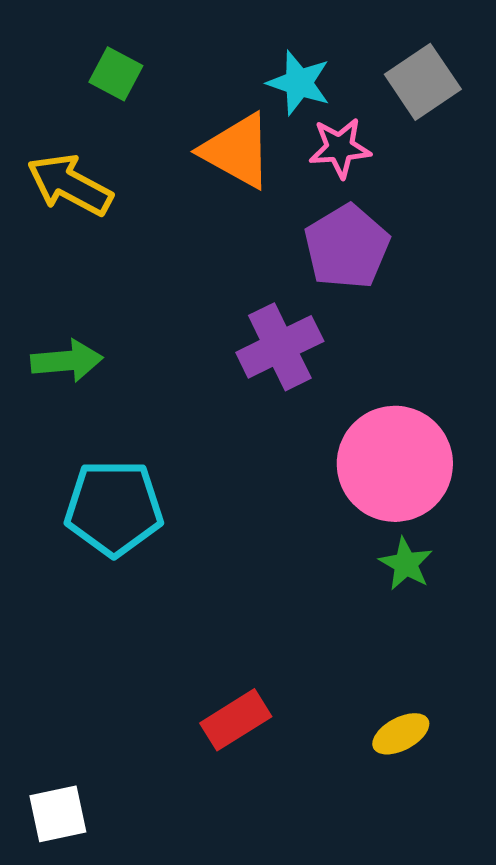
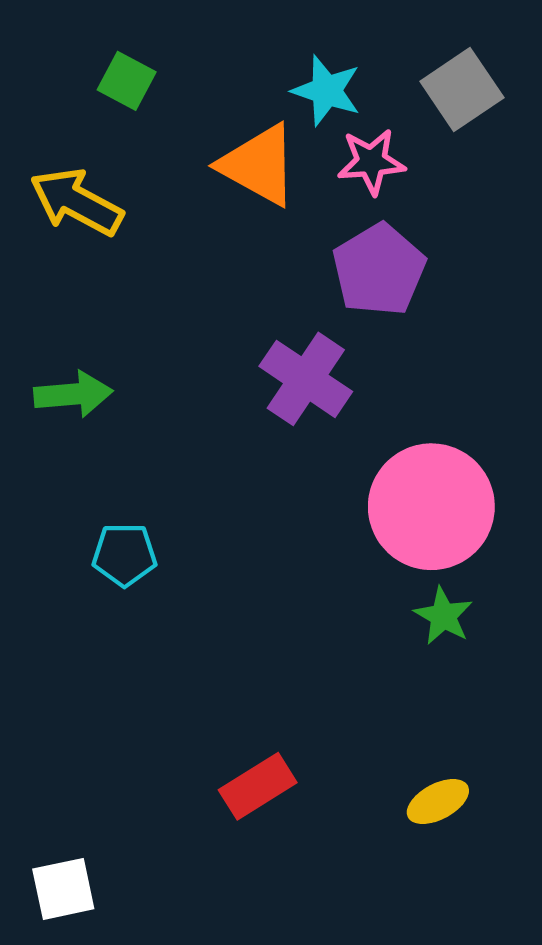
purple cross: (280, 347) -> (306, 379), turned -30
cyan pentagon: (114, 508) -> (124, 555), size x0.6

